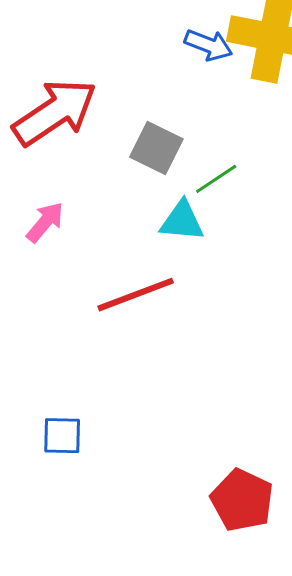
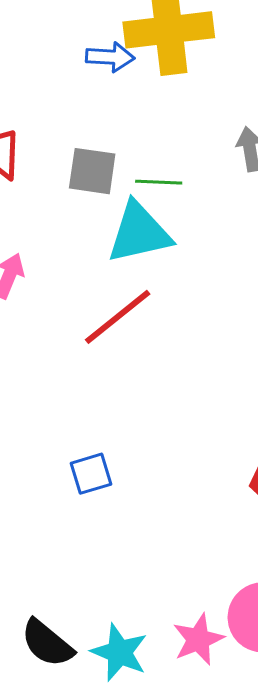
green line: (216, 179) -> (159, 182), turned 54
cyan triangle: (182, 221) -> (139, 233), size x1.5

